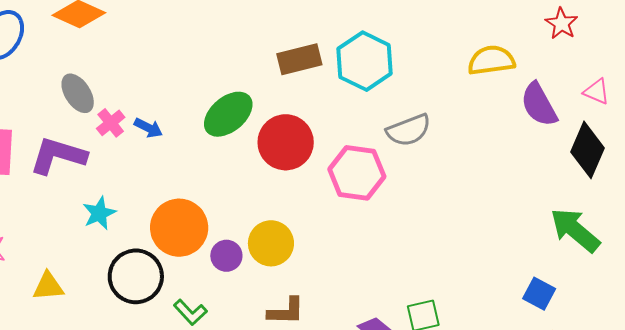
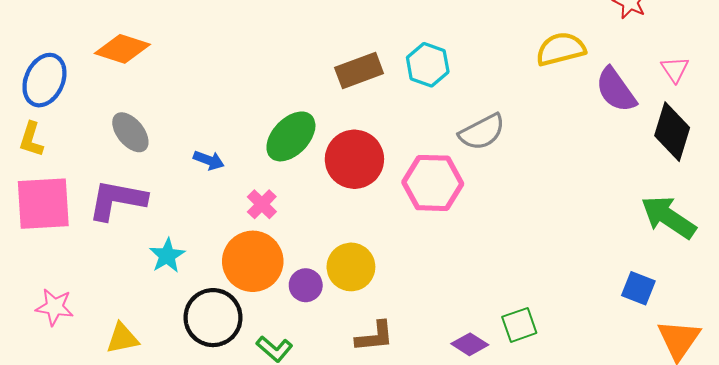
cyan hexagon: (365, 61) -> (428, 65), size x0.7
pink triangle: (597, 92) -> (675, 69), turned 40
pink cross: (111, 123) -> (262, 204), moved

